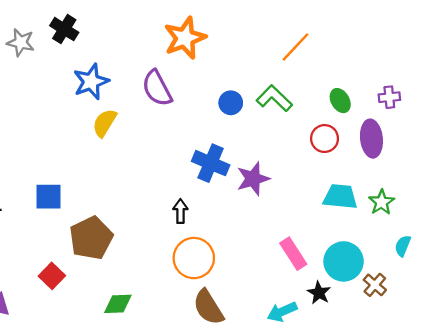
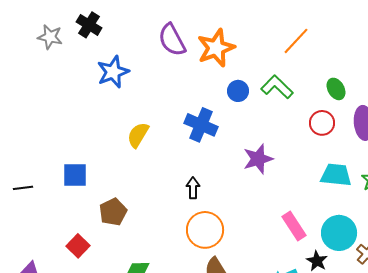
orange star: (185, 38) -> (216, 48), moved
purple semicircle: (157, 88) -> (172, 40), moved
yellow semicircle: (104, 123) -> (138, 135), moved
blue cross: (211, 163) -> (201, 125), moved
brown pentagon: (91, 238) -> (113, 212), size x0.7

